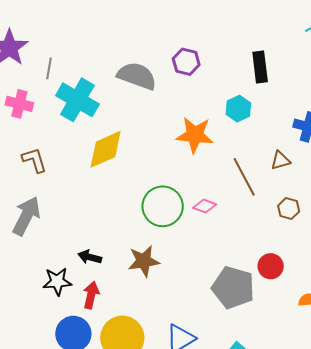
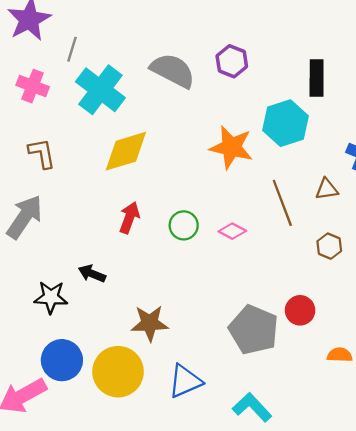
cyan hexagon: (238, 109) -> (285, 123), size x1.5
green circle: (163, 206) -> (184, 225), size x0.6
brown star: (144, 261) -> (150, 323), moved
red arrow: (91, 295) -> (129, 218), moved

